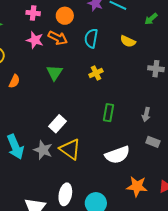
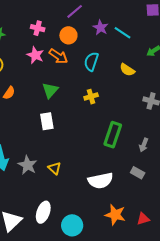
green rectangle: (109, 113) -> (113, 135), moved, size x1.4
gray arrow: (146, 114) -> (144, 145), moved
white rectangle: (58, 124) -> (47, 121), moved, turned -60
yellow triangle: (70, 149) -> (55, 168), size x0.6

